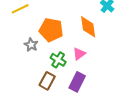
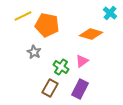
orange diamond: (88, 27) -> (91, 34), turned -65
orange pentagon: (51, 30) -> (47, 25), moved

